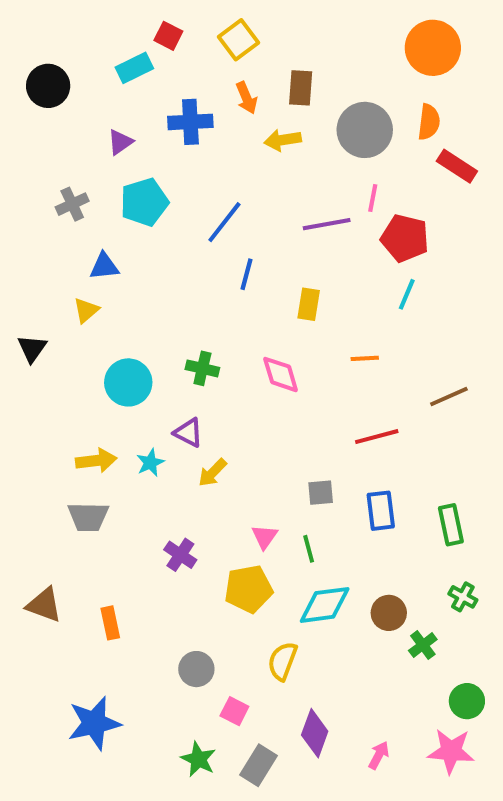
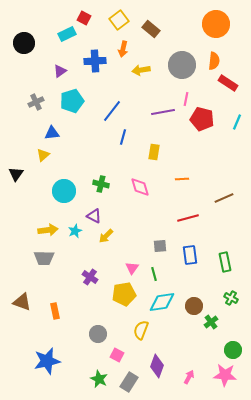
brown rectangle: (301, 88) -> (151, 29), moved, turned -54
orange arrow: (246, 98) -> (123, 49), turned 35
cyan line: (407, 294) -> (237, 122), moved

